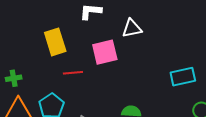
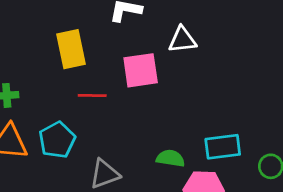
cyan rectangle: (183, 77) -> (223, 147), moved

